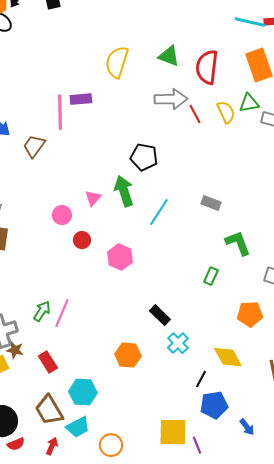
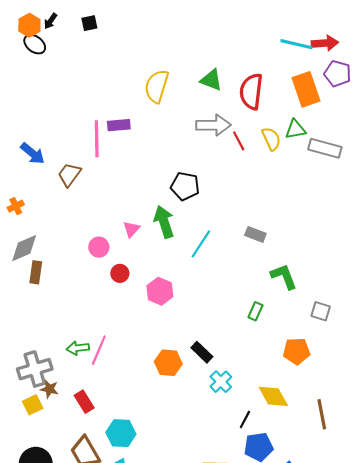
green arrow: (42, 311) -> (78, 348), turned -130
orange hexagon: (128, 355) -> (168, 363), moved

